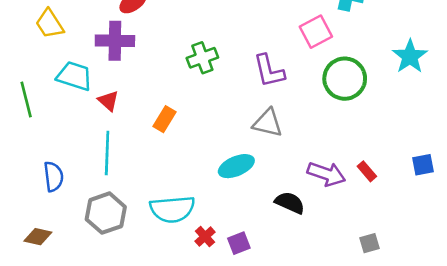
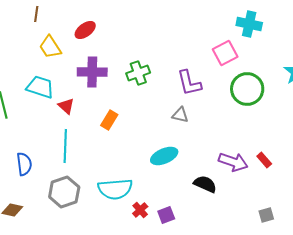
yellow trapezoid: (50, 24) -> (50, 47), moved
purple cross: (115, 41) -> (92, 72), moved
gray triangle: (268, 123) -> (180, 115), moved, size x0.7

